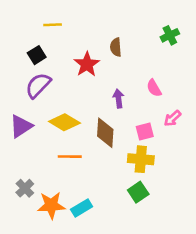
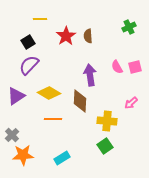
red star: (87, 64) -> (66, 36), moved
purple arrow: (118, 99) -> (90, 75), size x1.5
pink arrow: (172, 118) -> (131, 103), moved
pink square: (145, 131) -> (135, 67), moved
gray cross: (25, 188) -> (12, 135), moved
orange star: (51, 205) -> (23, 155), moved

